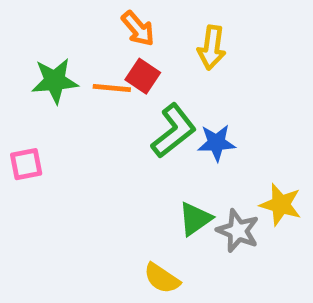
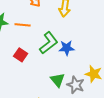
red square: (143, 76) -> (21, 55), moved
green triangle: (195, 219) -> (58, 80), turned -35

